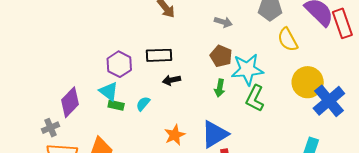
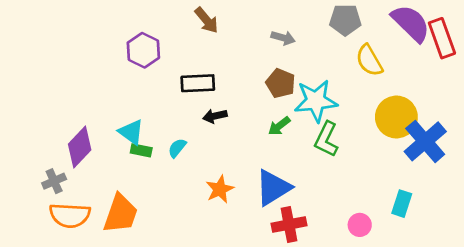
purple hexagon: (119, 64) -> (143, 50), moved
green arrow: (220, 88) -> (279, 126), turned 42

